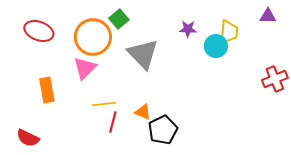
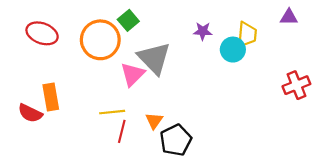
pink triangle: (85, 68) -> (133, 74), moved
orange triangle: (143, 112) -> (154, 121), turned 42
red semicircle: (28, 138) -> (30, 113), moved

